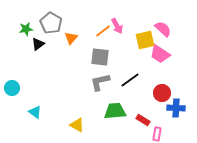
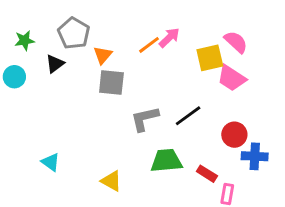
pink arrow: (117, 26) -> (169, 38), turned -105
green star: (26, 29) -> (25, 41), moved
gray square: (100, 57) -> (111, 83), moved
cyan circle: (12, 88) -> (14, 77), moved

